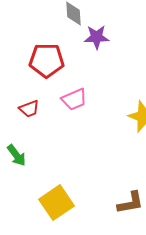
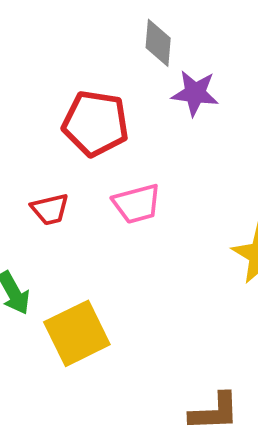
yellow square: (57, 203) -> (77, 333), moved

